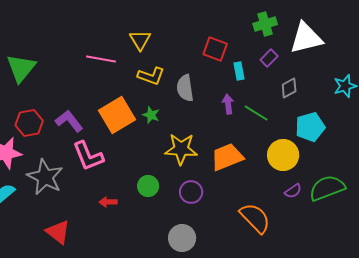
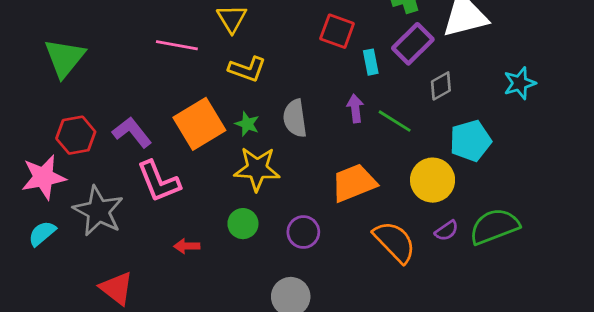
purple rectangle: (269, 58) -> (413, 44), size x1.6
gray semicircle: (185, 88) -> (295, 118), moved
yellow star: (181, 149) -> (257, 169), moved
orange semicircle: (255, 218) -> (395, 242), moved

